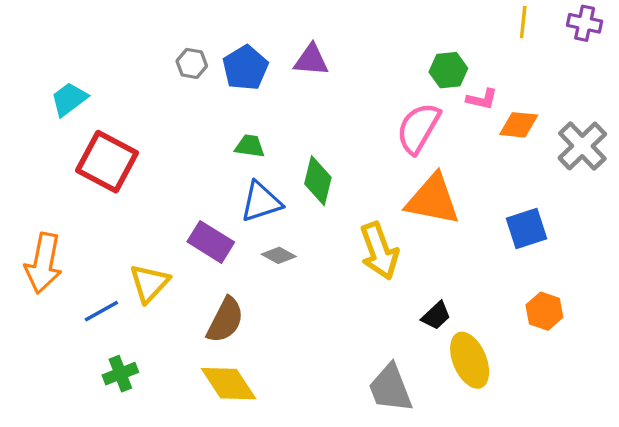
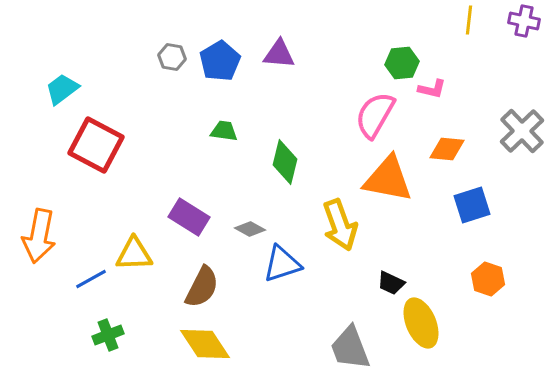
orange diamond: (519, 125) -> (447, 149), moved
blue triangle: (261, 202) -> (282, 264), moved
yellow triangle: (149, 283) -> (134, 254), turned 45
black trapezoid: (436, 316) -> (391, 283), turned 68

